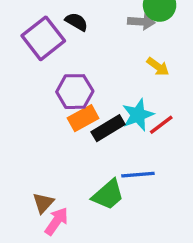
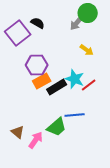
gray arrow: (141, 22) -> (77, 23), turned 126
cyan star: (138, 115) -> (75, 79), turned -30
brown triangle: (43, 203) -> (18, 132), turned -32
pink arrow: (57, 221) -> (36, 140), moved

